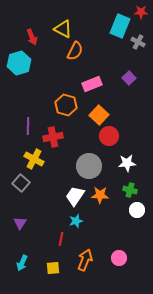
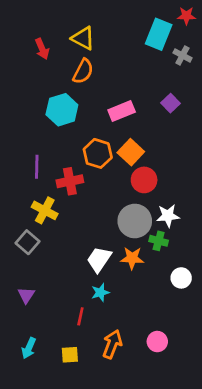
orange semicircle: (75, 51) -> (83, 71), moved
cyan hexagon: (19, 63) -> (62, 110), moved
orange hexagon: (66, 105) -> (98, 153), moved
gray circle: (89, 166) -> (135, 221), moved
green cross: (130, 190) -> (159, 241), moved

